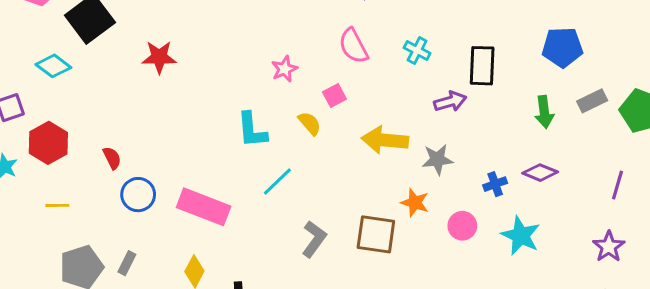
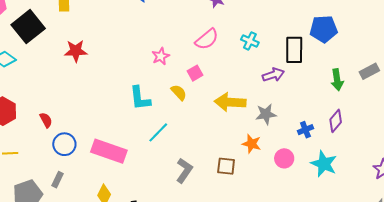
pink semicircle: (353, 46) -> (207, 39), turned -100
blue pentagon: (562, 47) -> (324, 29), moved
purple diamond: (540, 173) -> (336, 121), turned -70
brown square: (376, 234) -> (226, 166), size x0.7
gray rectangle: (127, 263) -> (57, 180), moved

